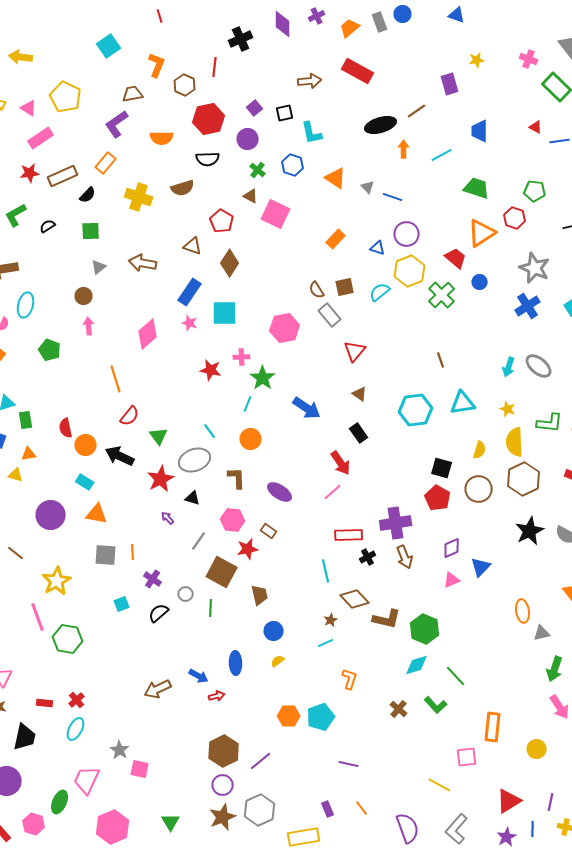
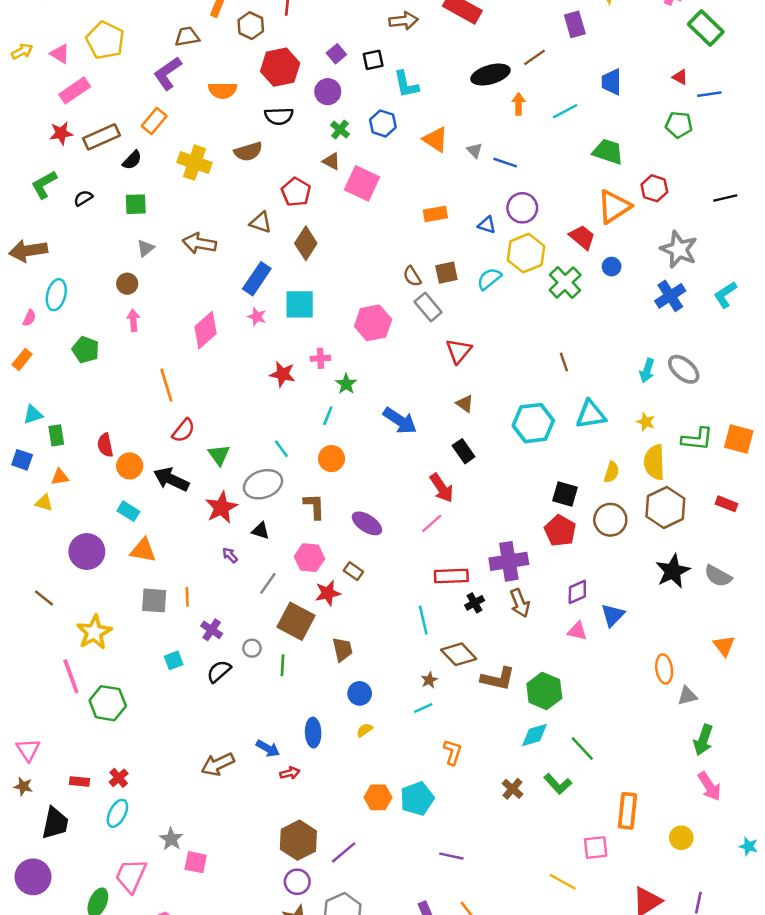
green pentagon: (535, 191) -> (679, 125), moved
orange rectangle: (336, 239) -> (435, 214), turned 36
green star: (263, 378) -> (346, 384), size x0.7
pink triangle: (452, 580) -> (577, 631), turned 36

